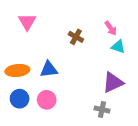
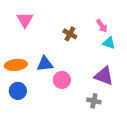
purple triangle: (113, 82) -> (104, 76), turned 45
pink circle: (47, 100) -> (62, 80), moved

